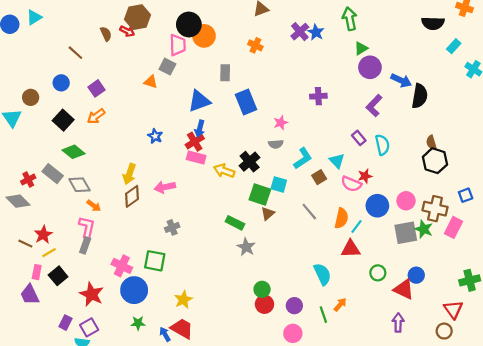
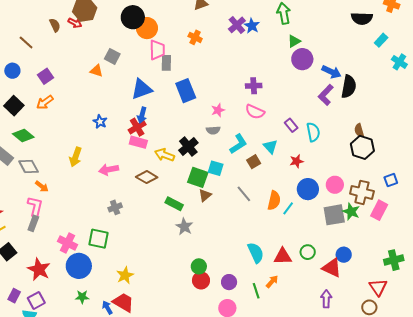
pink trapezoid: (178, 45) -> (157, 50), moved
purple L-shape: (374, 106) -> (326, 95), moved
pink semicircle: (351, 184) -> (255, 112), moved
brown diamond: (132, 196) -> (147, 177), moved, turned 65
red triangle: (351, 249) -> (283, 256), moved

